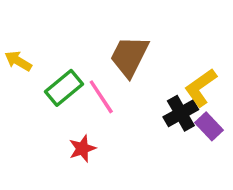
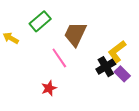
green rectangle: (64, 88) -> (40, 21), moved

